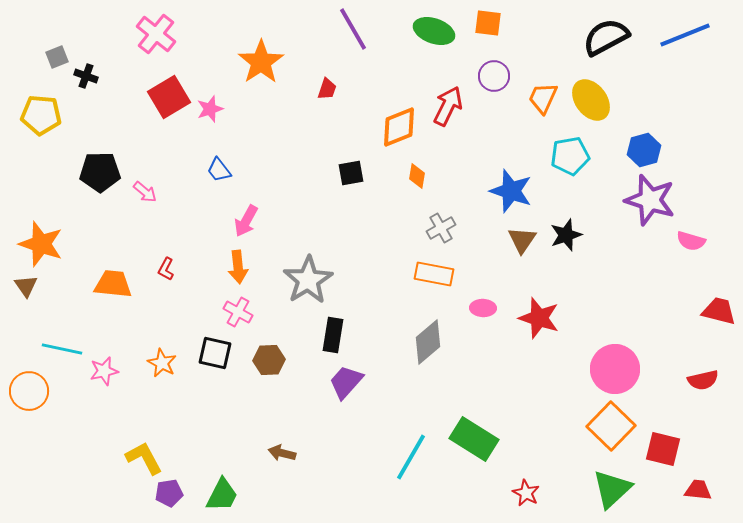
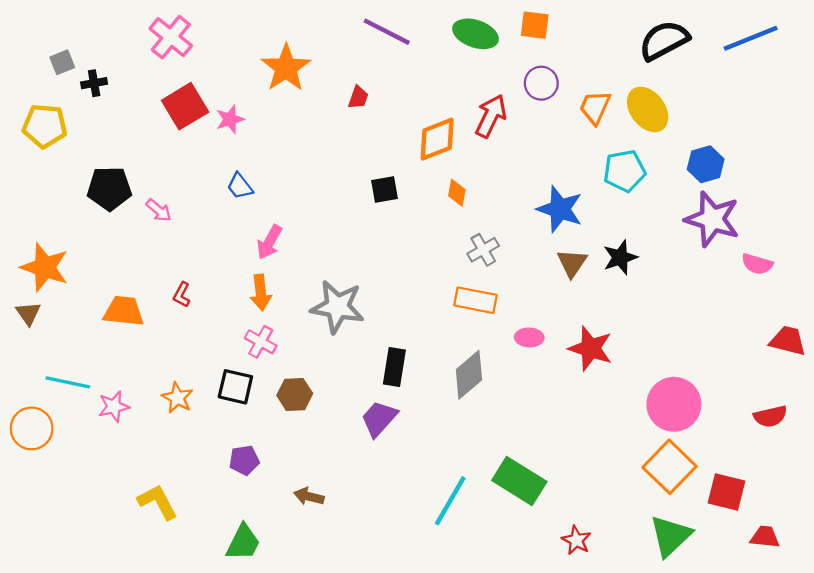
purple line: (353, 29) -> (387, 32), turned -33
black cross: (86, 76) -> (94, 83), turned -30
gray star: (308, 280) -> (337, 307), turned -30
black rectangle: (333, 335) -> (394, 367), moved
purple pentagon: (169, 493) -> (244, 460), moved

